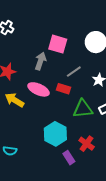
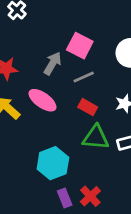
gray line: (74, 72) -> (84, 77), moved
red rectangle: (64, 89) -> (88, 107), moved
red cross: (87, 144) -> (90, 196), moved

